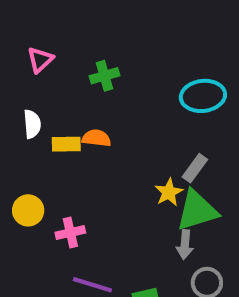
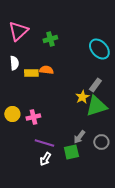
pink triangle: (40, 60) -> (18, 31), size x1.5
cyan ellipse: (203, 96) -> (99, 49), turned 55
yellow circle: (28, 210) -> (12, 114), moved
gray arrow: (185, 245) -> (79, 137), moved, turned 32

